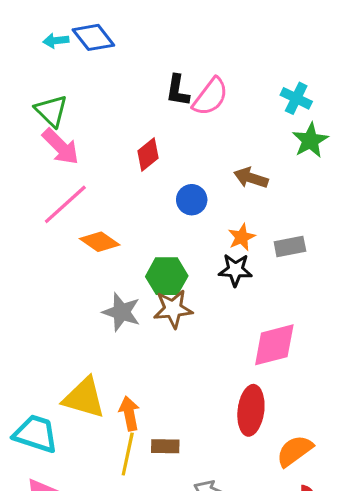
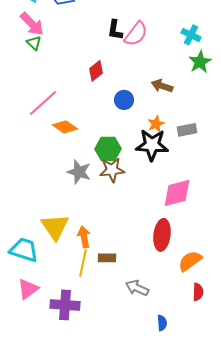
green triangle: (51, 111) -> (34, 43), size x0.7
pink arrow: (61, 147) -> (32, 24), moved
black star: (235, 270) -> (152, 145), size x1.5
yellow triangle: (84, 398) -> (55, 227), turned 40

